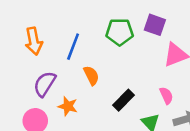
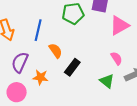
black rectangle: (123, 100) -> (72, 67), moved

